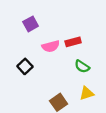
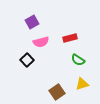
pink semicircle: (51, 46) -> (41, 42), moved

